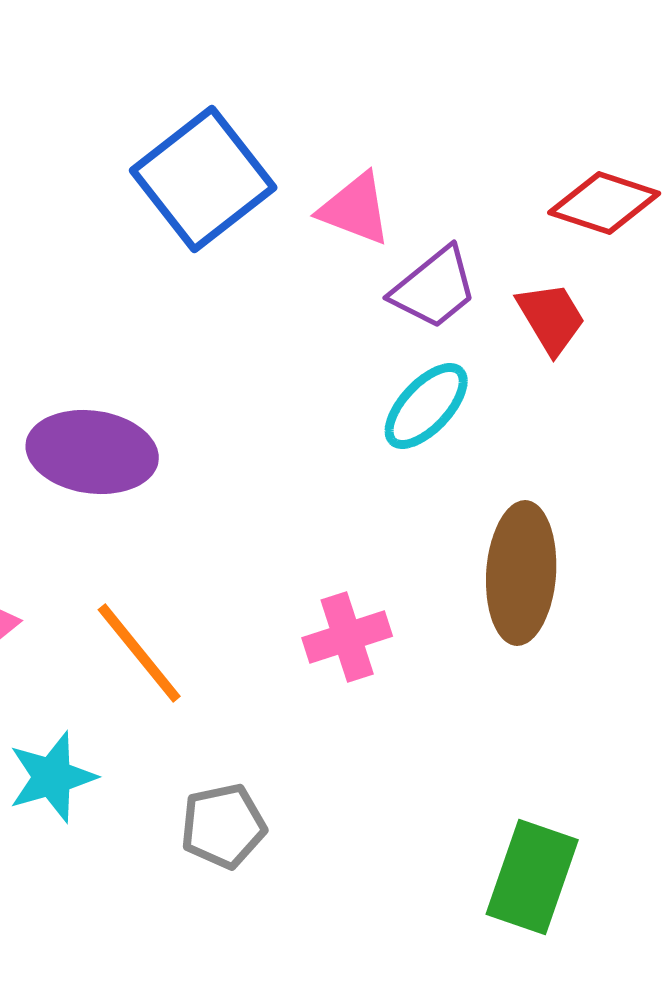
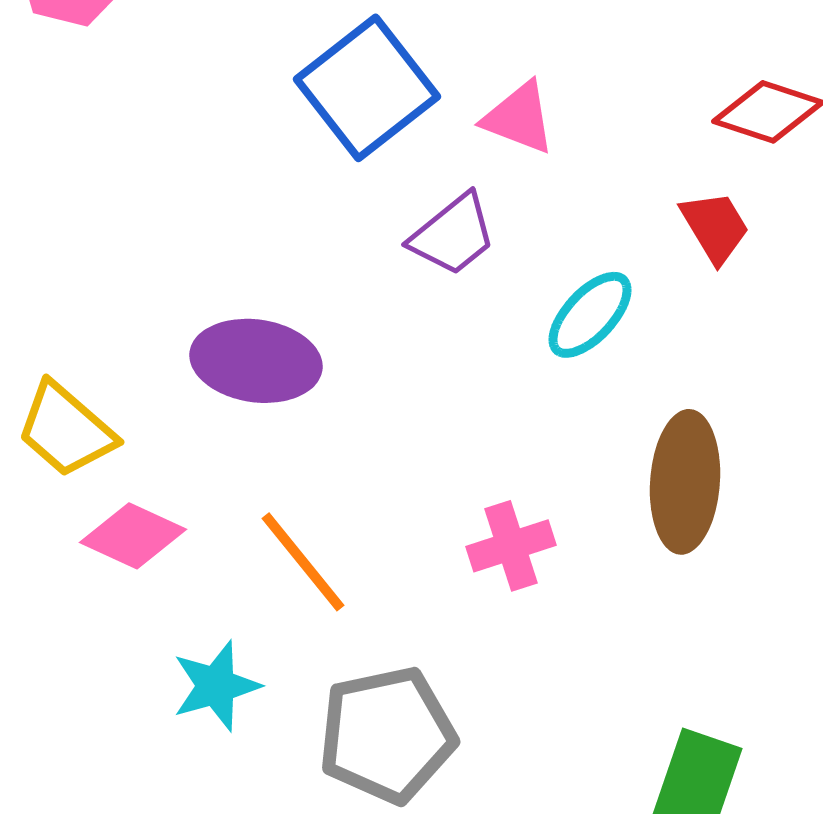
purple trapezoid: (434, 288) -> (453, 235), moved
gray pentagon: (223, 826) -> (387, 735), size x1.6

